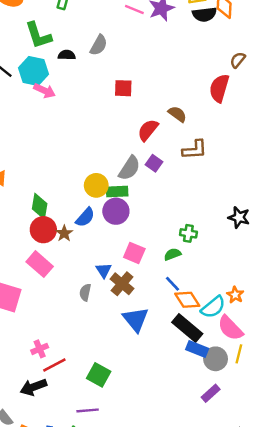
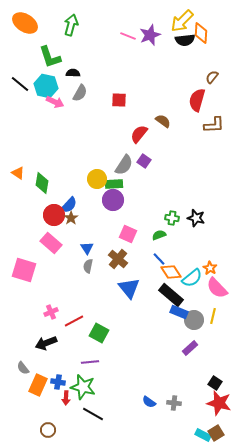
gray semicircle: (99, 45) -> (80, 93), moved
brown L-shape: (195, 150) -> (214, 125), moved
green diamond: (40, 206) -> (42, 183), moved
blue semicircle: (85, 217) -> (69, 205), moved
black star: (239, 217) -> (196, 218), moved
blue triangle: (104, 270) -> (87, 248), moved
pink semicircle: (230, 328) -> (217, 288), moved
red line: (54, 365) -> (74, 321), moved

